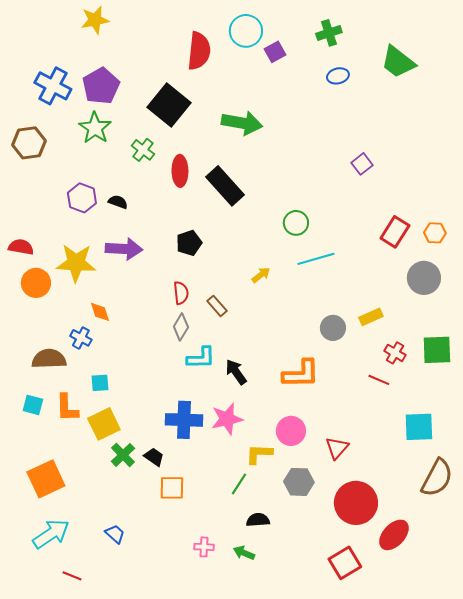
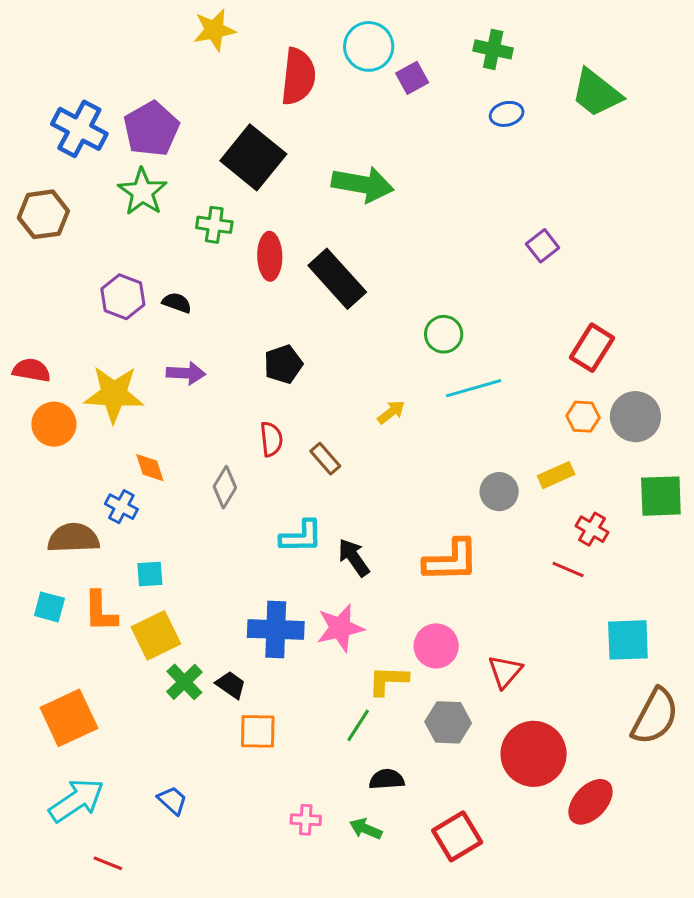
yellow star: (95, 20) -> (214, 30), moved
green cross: (329, 33) -> (493, 49), turned 30
green cross: (143, 150) -> (214, 225), turned -30
orange hexagon: (435, 233) -> (583, 417), moved
purple arrow: (124, 249) -> (186, 373), size x0.7
gray diamond: (181, 327) -> (225, 487), moved
green square: (437, 350) -> (661, 496), moved
red square: (345, 563) -> (457, 836), moved

